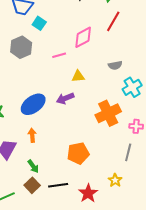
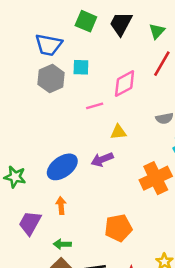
cyan square: (39, 23) -> (81, 67), moved, turned -32
gray hexagon: (21, 47) -> (51, 78), moved
green arrow: (33, 166) -> (62, 244), turned 128

